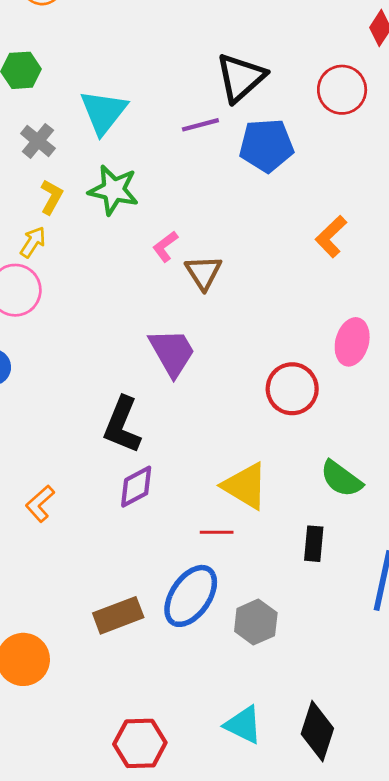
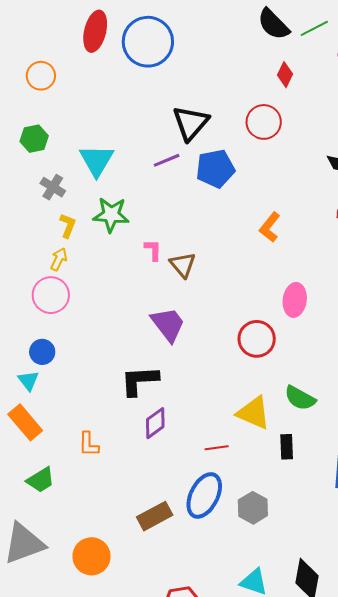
pink L-shape: (165, 247) -> (153, 250), turned 135
black L-shape: (122, 425) -> (139, 381), turned 72
yellow triangle: (245, 486) -> (254, 413), moved
orange L-shape: (40, 504) -> (89, 444), turned -40

